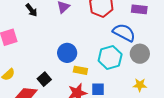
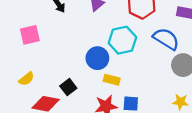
cyan hexagon: (110, 57) -> (122, 40), moved

